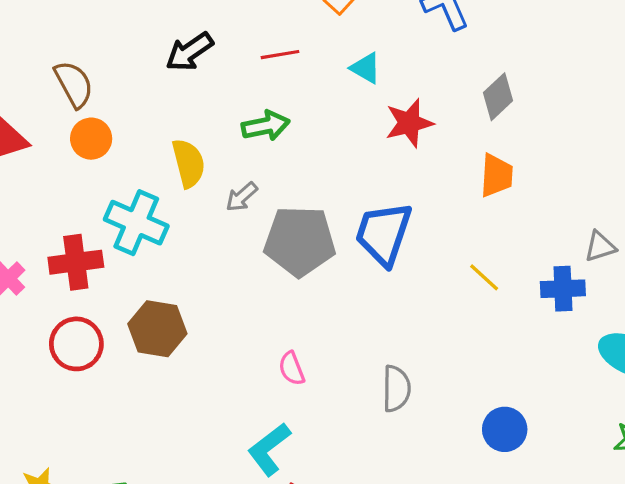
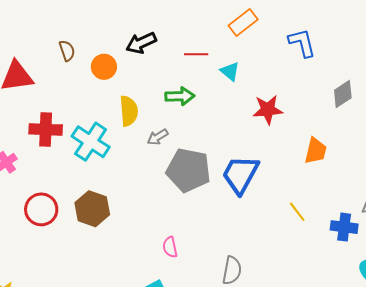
cyan triangle: (366, 68) -> (230, 71), moved
brown semicircle: (74, 84) -> (67, 51), size x0.7
gray diamond: (498, 97) -> (343, 94), moved
orange circle: (91, 139) -> (104, 67), moved
red cross: (76, 262) -> (46, 129), moved

